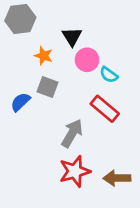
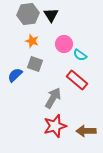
gray hexagon: (20, 19) -> (28, 14), moved
black triangle: (72, 37) -> (51, 15), moved

